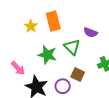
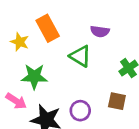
green star: (47, 55) -> (34, 77), moved
brown square: (78, 75) -> (117, 101), moved

